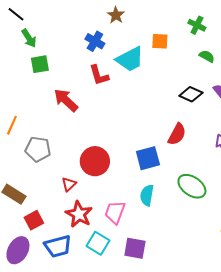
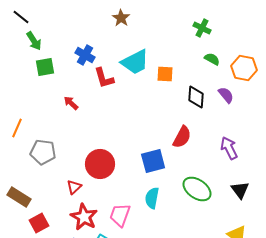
blue cross: (95, 41) -> (85, 55), moved
orange square: (160, 41) -> (165, 74), moved
black diamond: (191, 94) -> (196, 97), turned 70
red arrow: (66, 100) -> (71, 103), size x0.6

